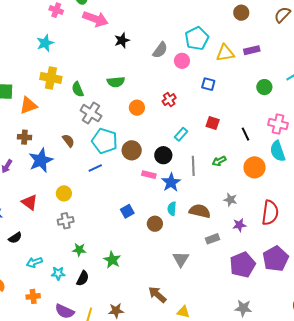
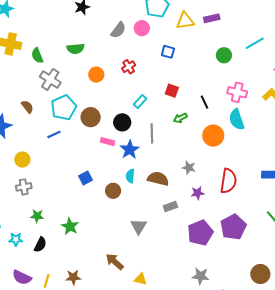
gray semicircle: (160, 50) -> (118, 30), moved
cyan pentagon: (105, 141) -> (64, 108), turned 30
green arrow: (219, 161) -> (180, 118), moved

